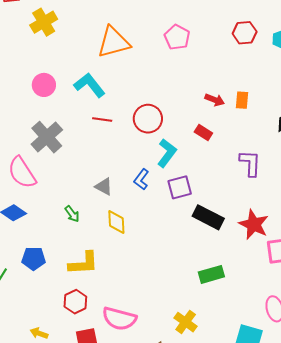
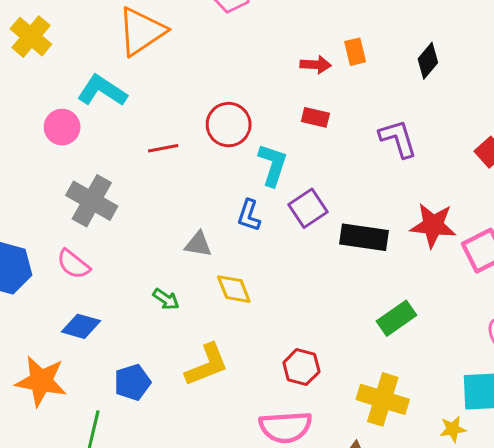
cyan L-shape: (89, 85) -> (102, 91), moved
pink semicircle: (22, 173) -> (73, 264), size x0.7
red hexagon: (75, 302) -> (301, 367), moved
yellow cross: (186, 322) -> (383, 399), size x1.4

